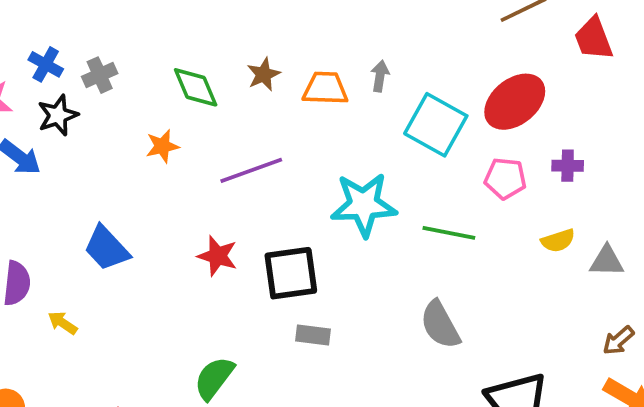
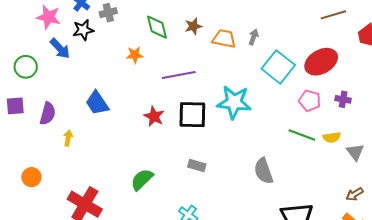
green line: (449, 233) -> (302, 135), moved
gray triangle: (607, 261) -> (355, 152), turned 42
black square: (291, 273) -> (192, 115), moved
yellow arrow: (63, 323) -> (68, 138), turned 56

